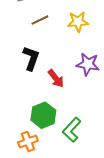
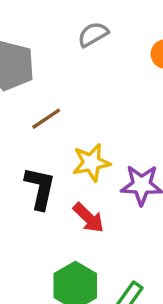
yellow star: (78, 22) -> (91, 163), moved

